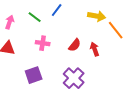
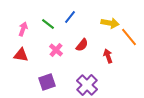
pink cross: (43, 43) -> (56, 50), turned 32
red semicircle: (75, 45) -> (82, 45), moved

